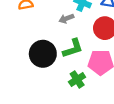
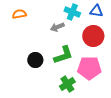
black circle: (43, 54) -> (35, 60), size x0.6

